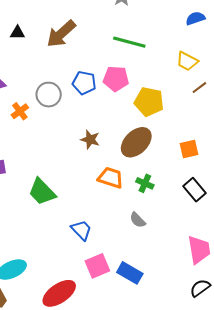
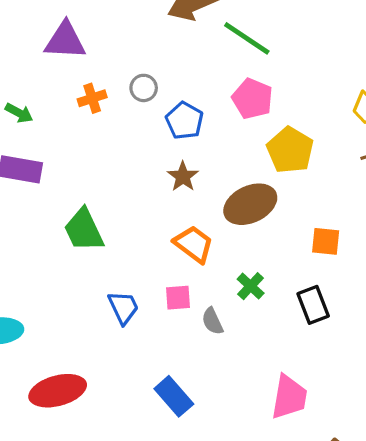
green line: (129, 42) -> (247, 38), moved
blue pentagon: (84, 83) -> (184, 121), moved
gray circle: (49, 95) -> (144, 88), size x0.7
green cross: (145, 183) -> (251, 286), moved
pink square: (97, 266) -> (178, 298), moved, size x0.7

